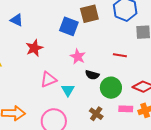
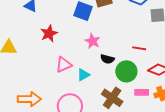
red line: (120, 55) -> (139, 48), moved
cyan triangle: (68, 90) -> (83, 75), turned 32
brown cross: (96, 114) -> (112, 98), size x1.5

